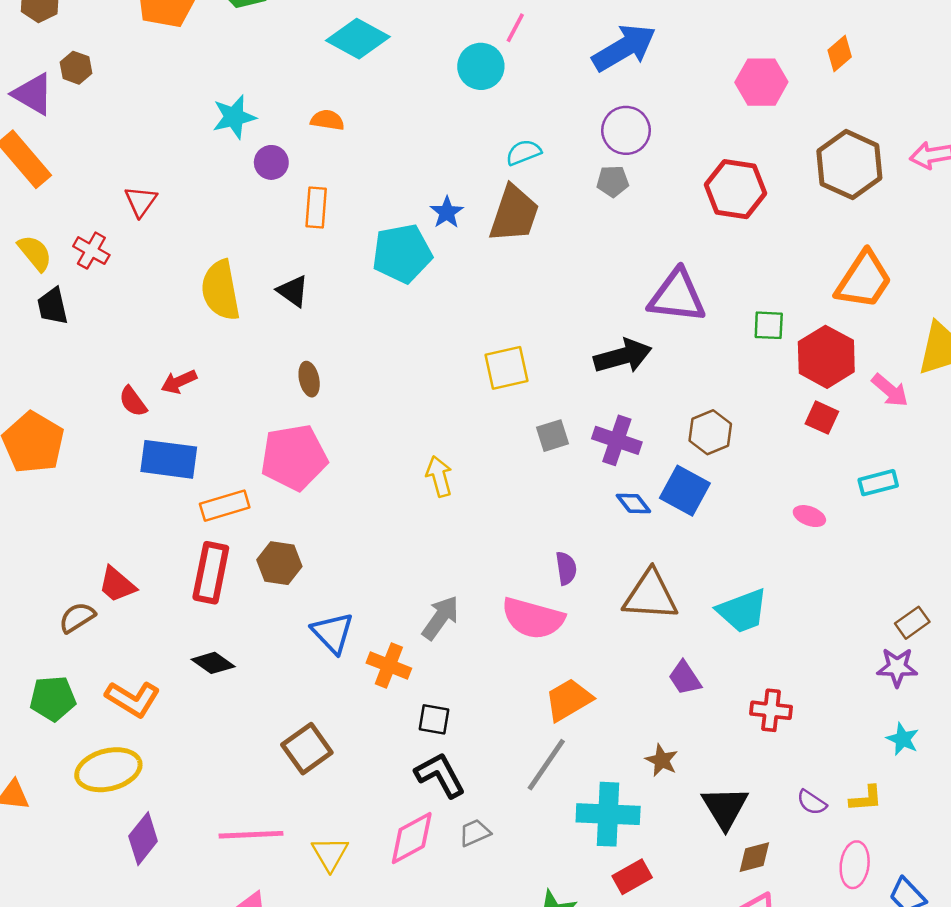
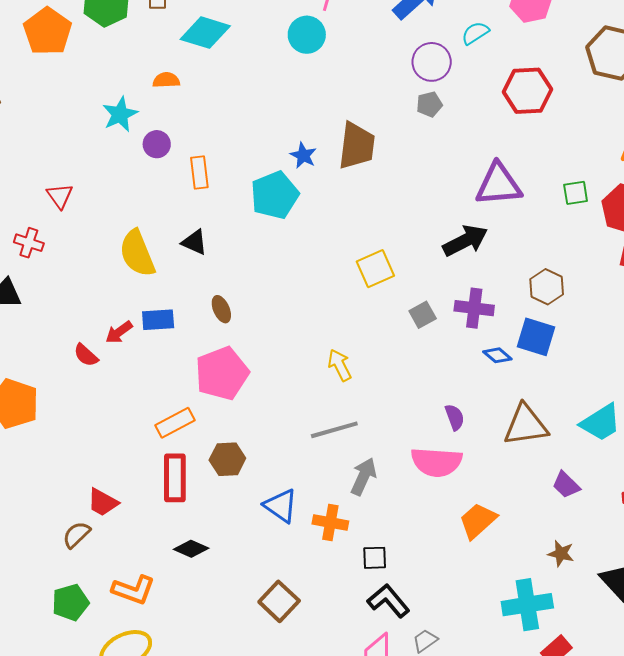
orange semicircle: (327, 120) -> (166, 80), moved
cyan semicircle: (524, 152) -> (475, 33), moved
blue rectangle: (169, 459) -> (158, 320), moved, size x0.7
gray line: (546, 765) -> (334, 430), moved, turned 51

